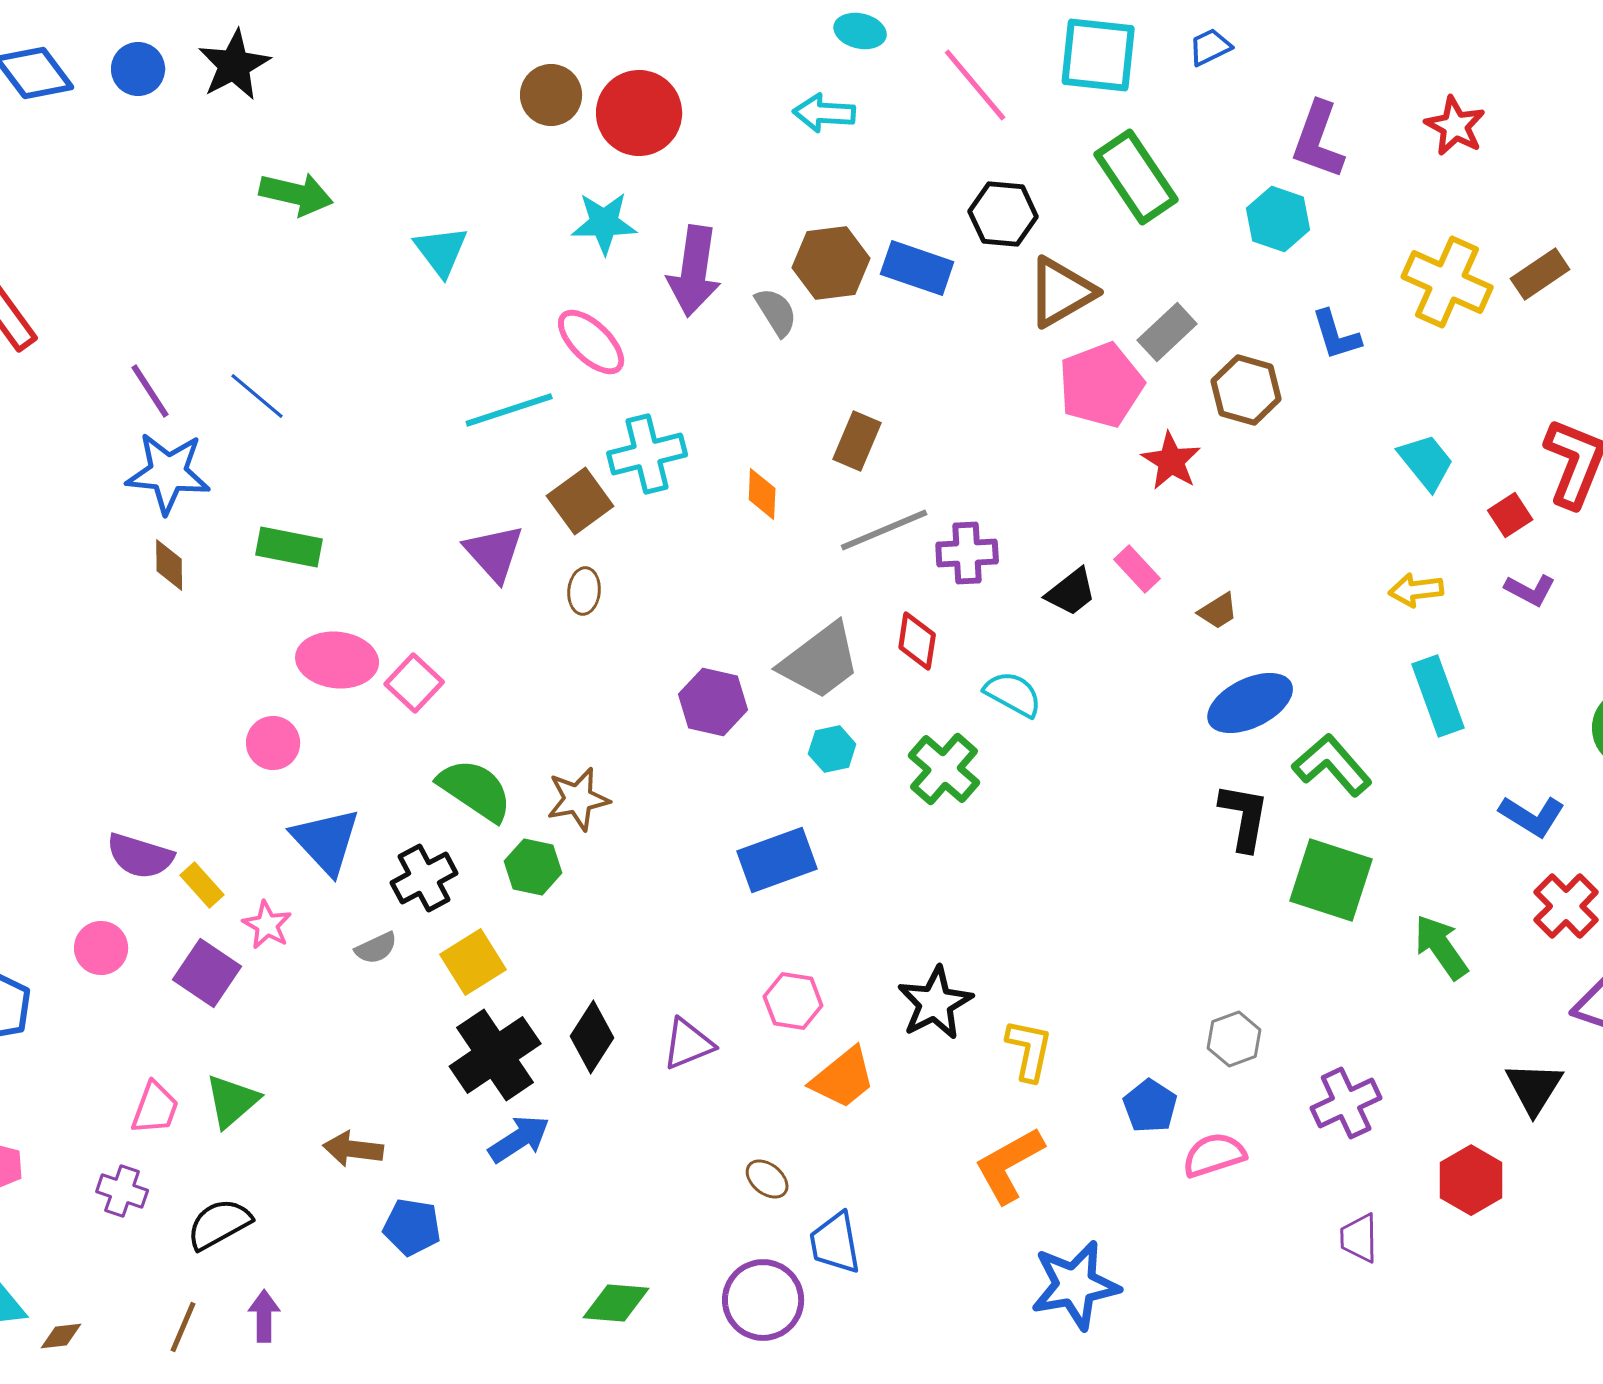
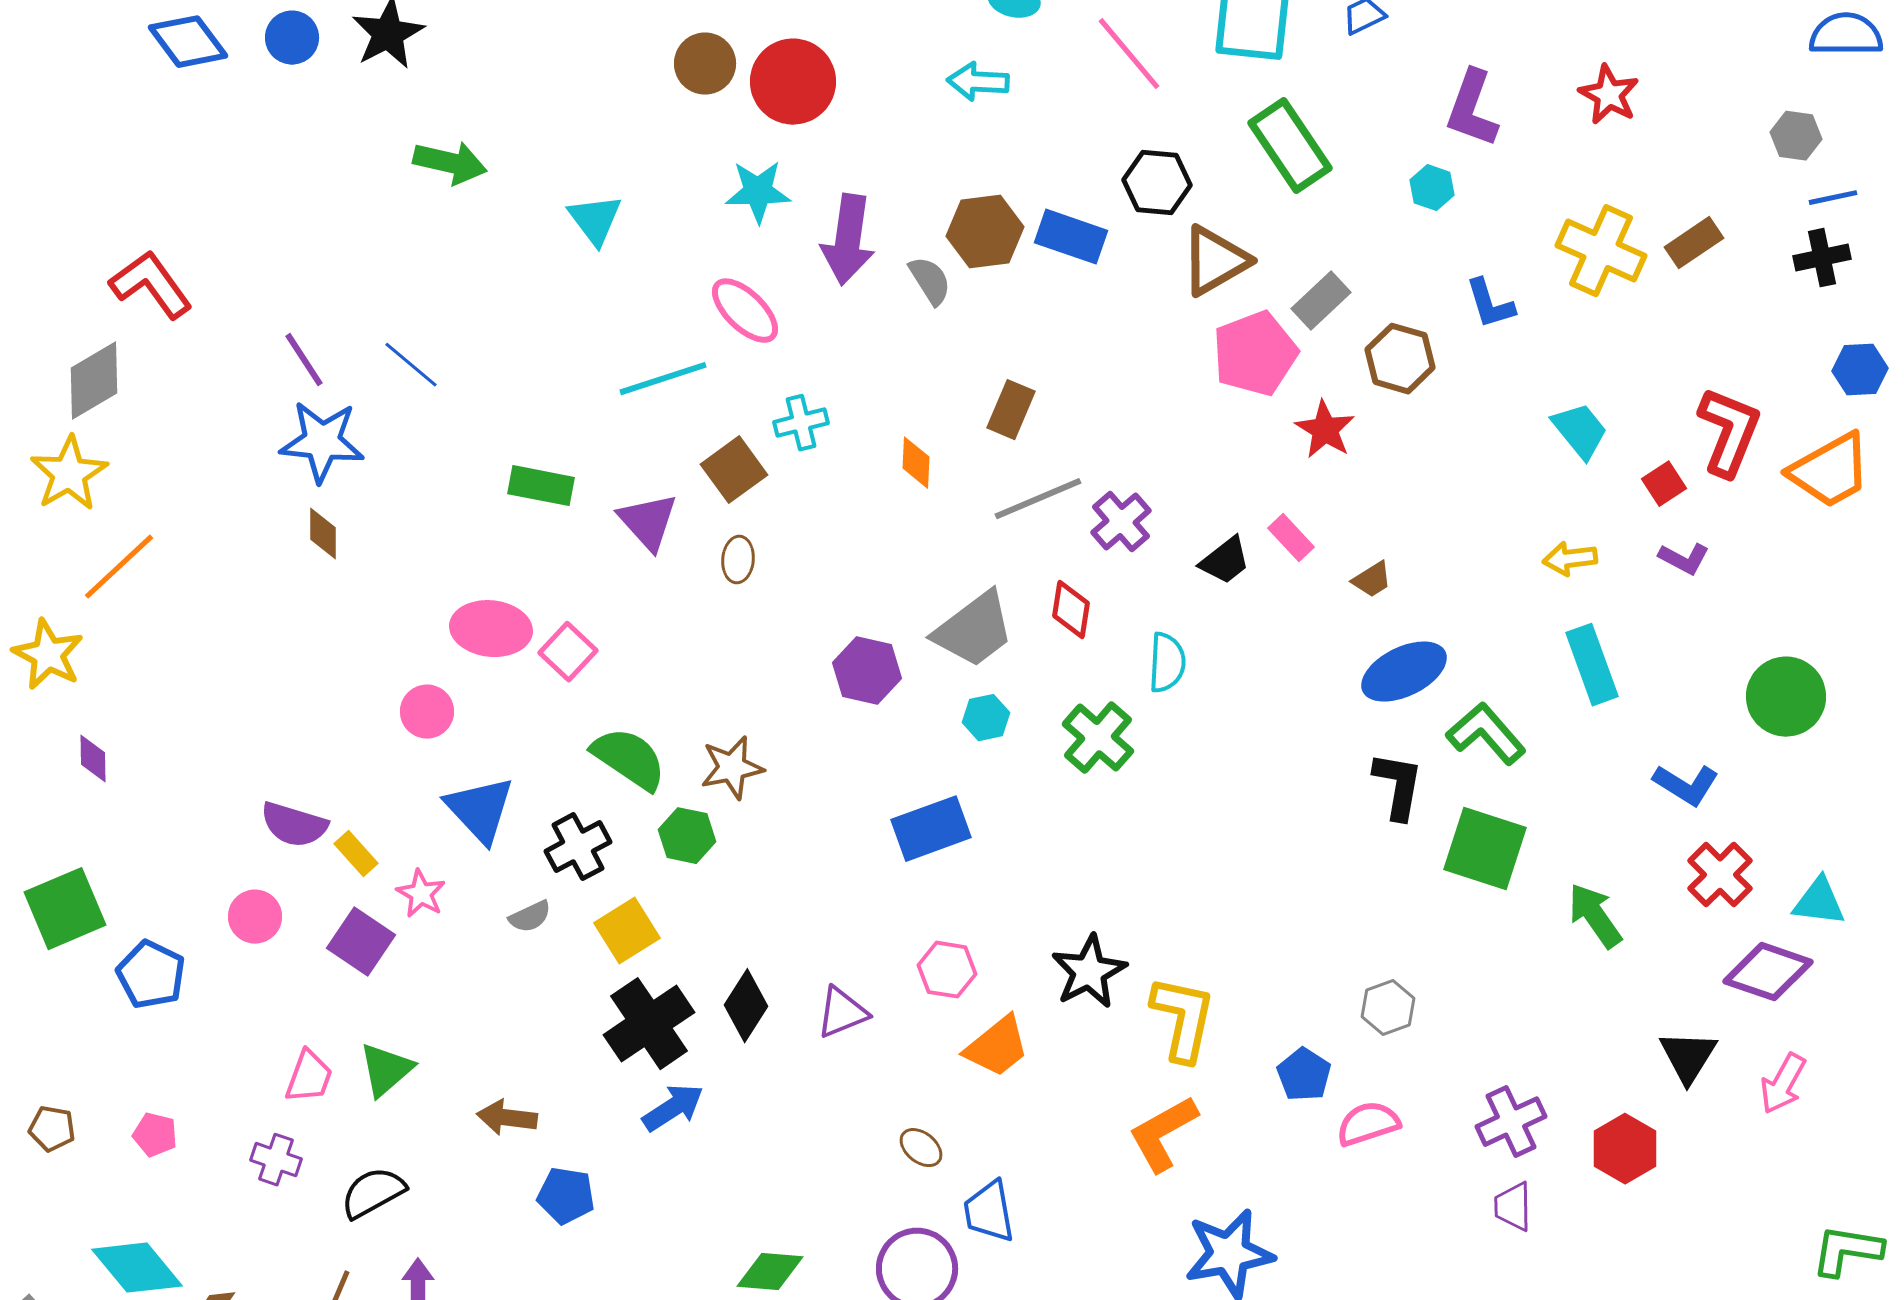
cyan hexagon: (1278, 219) -> (1432, 188), size x0.7
cyan cross: (647, 454) -> (801, 423), size x0.7
green rectangle: (289, 547) -> (541, 486), moved
purple cross: (967, 553) -> (1121, 522), turned -38
cyan semicircle: (1013, 694) -> (1167, 663), turned 64
yellow L-shape: (1029, 1050) -> (1183, 1019), size x1.4
purple cross: (1346, 1103) -> (1511, 1122), moved

